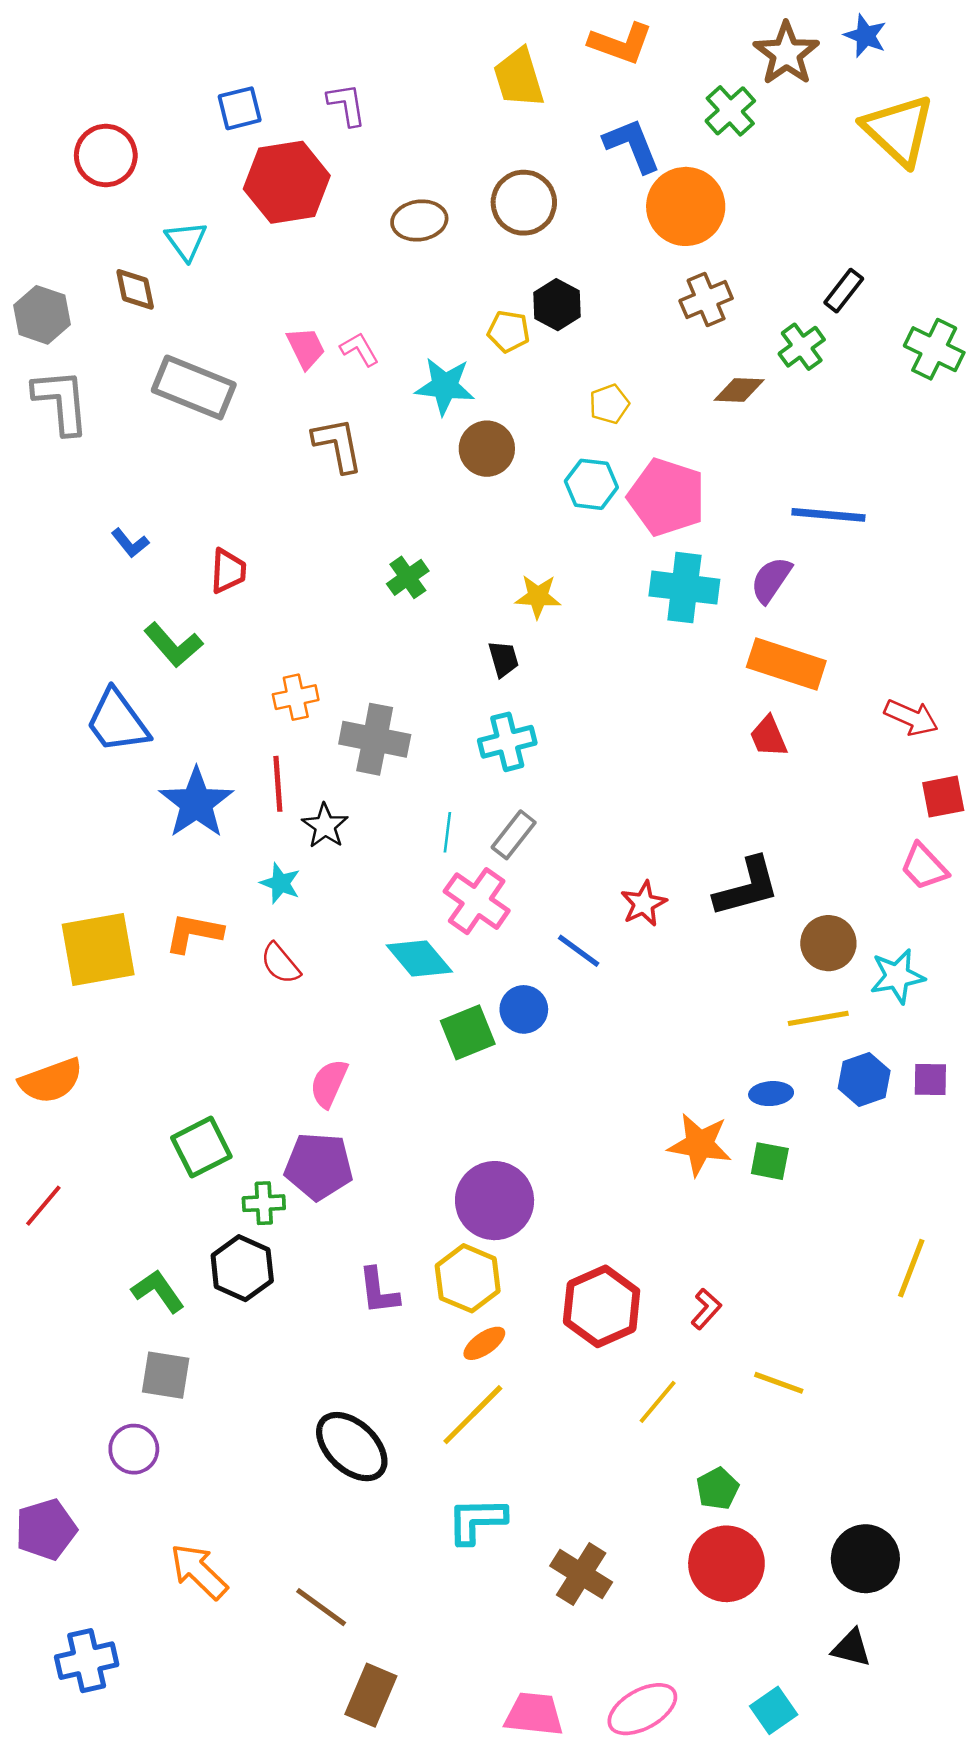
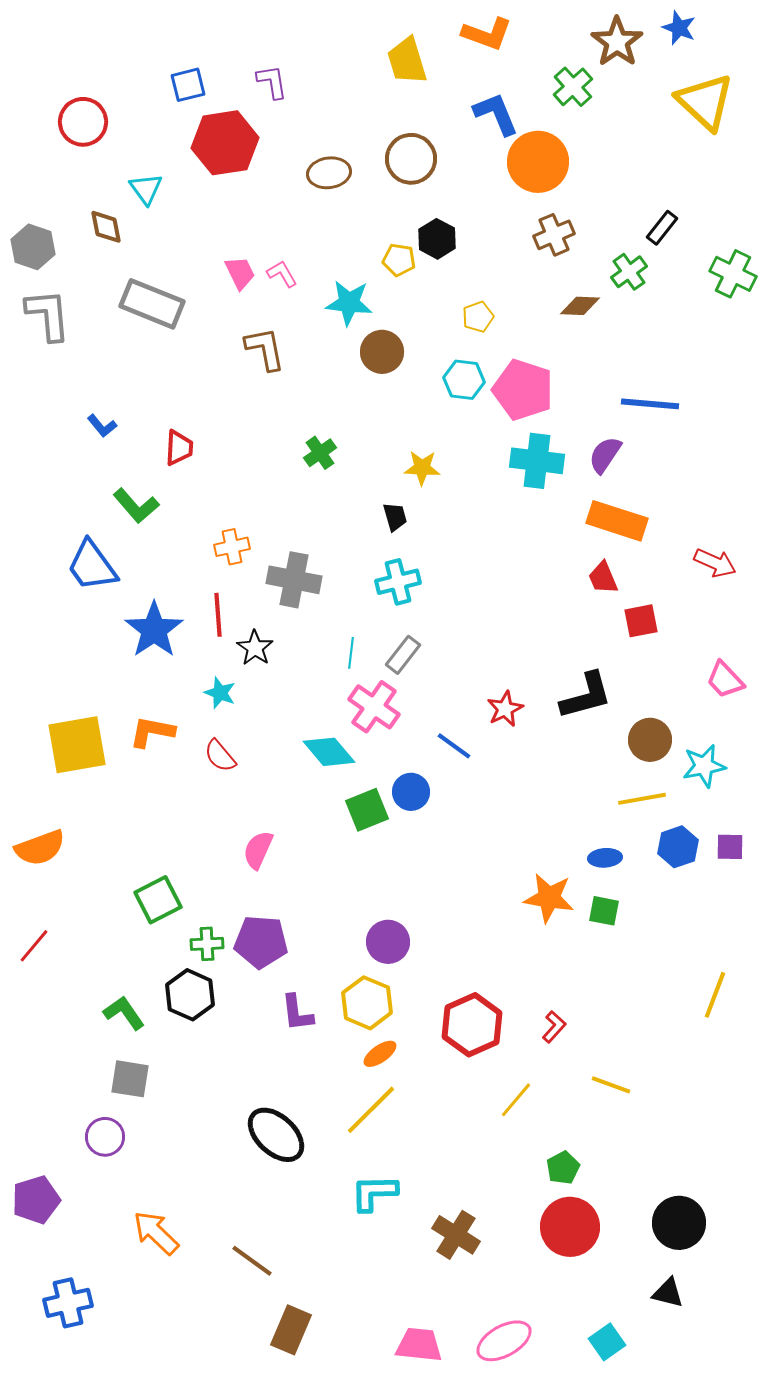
red square: (943, 797) -> (641, 621), moved
purple pentagon: (319, 1166) -> (261, 942), moved
purple circle: (495, 1201) -> (388, 942), size x0.7

